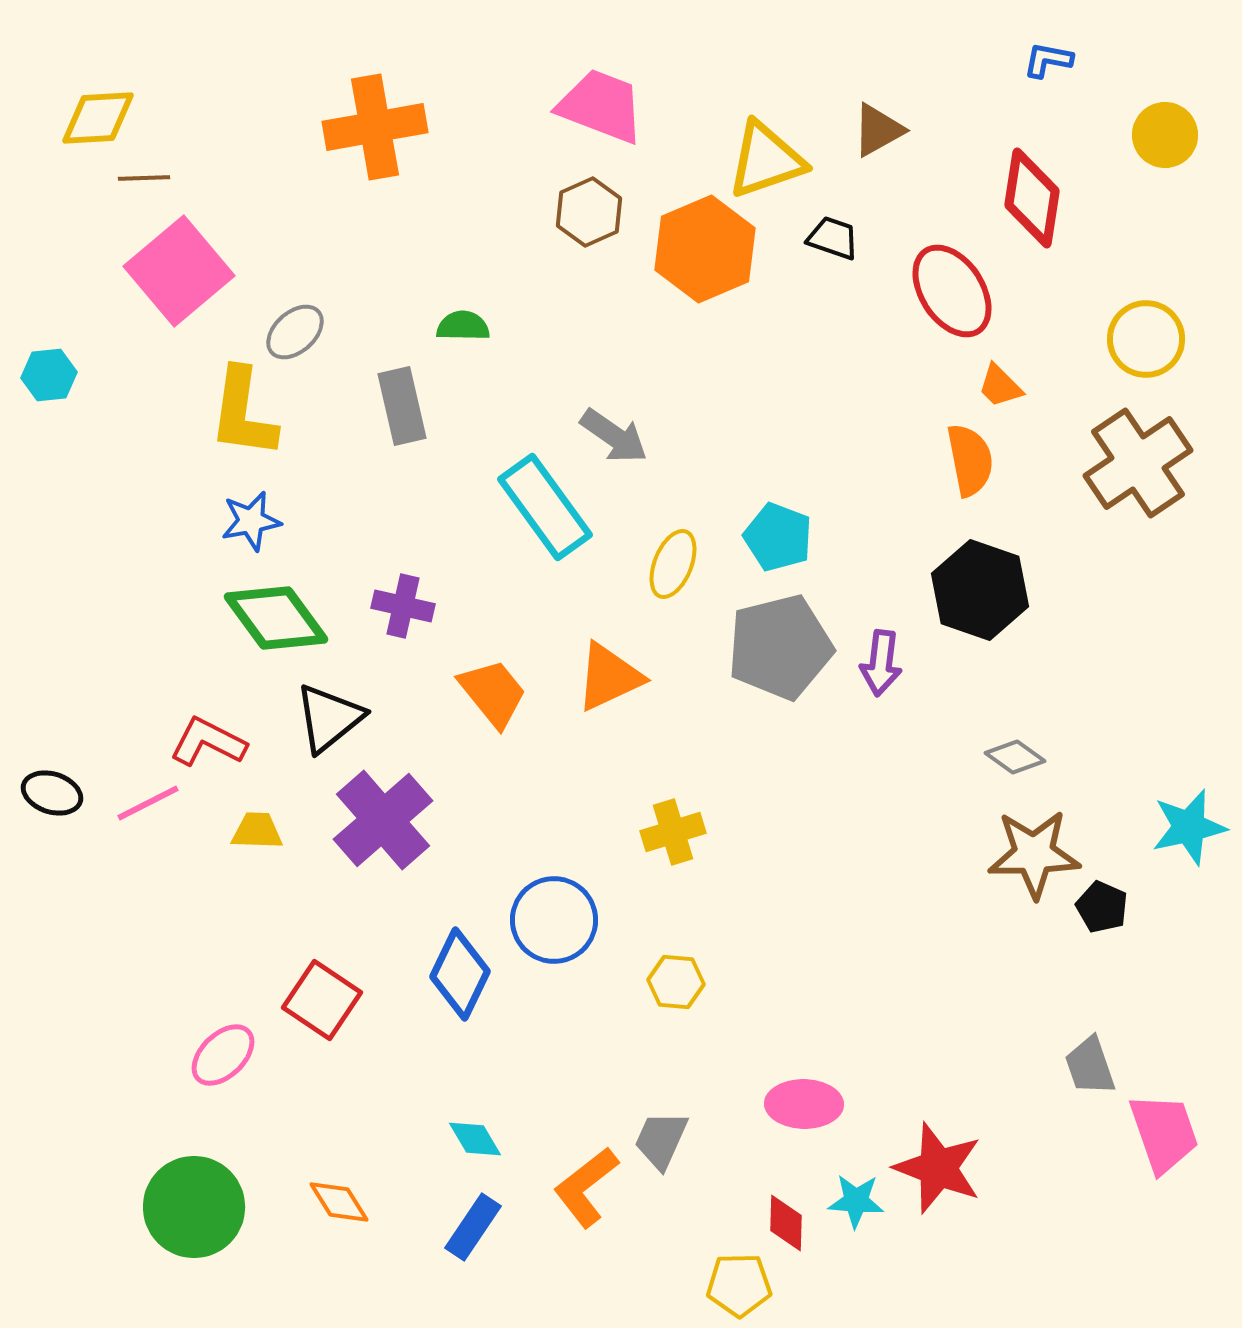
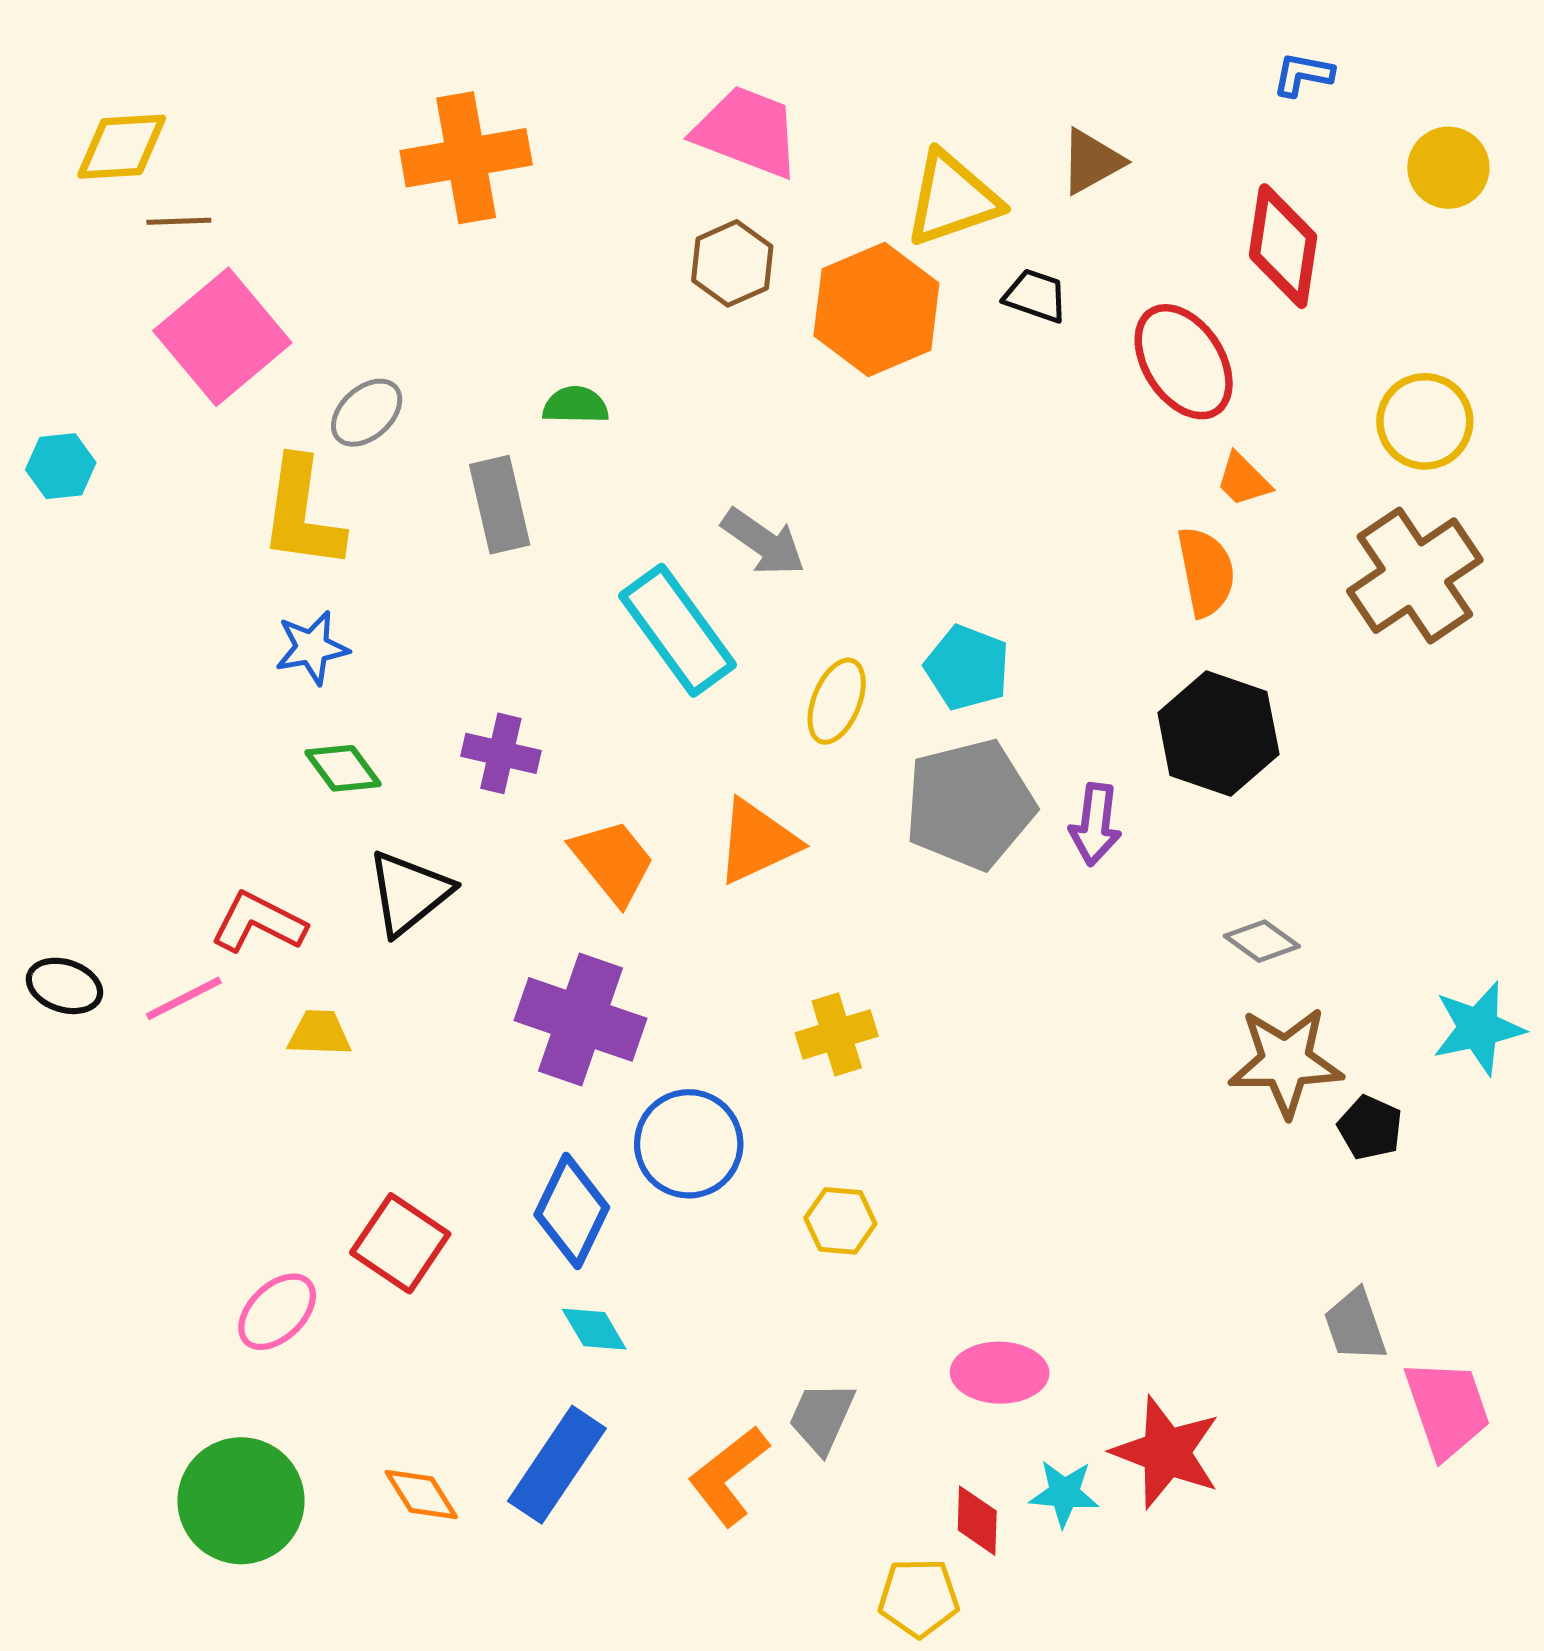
green diamond: (276, 618) -> (343, 768), size x0.6
purple cross: (383, 820) -> (581, 1019), moved, turned -30
cyan diamond: (475, 1139) -> (594, 1329), moved
blue rectangle: (473, 1227) -> (557, 1465), moved, size x1.4

